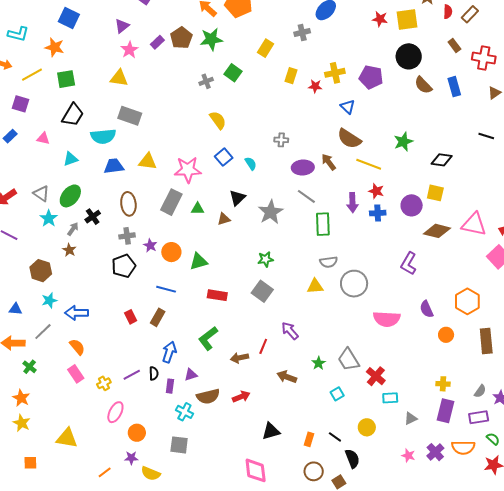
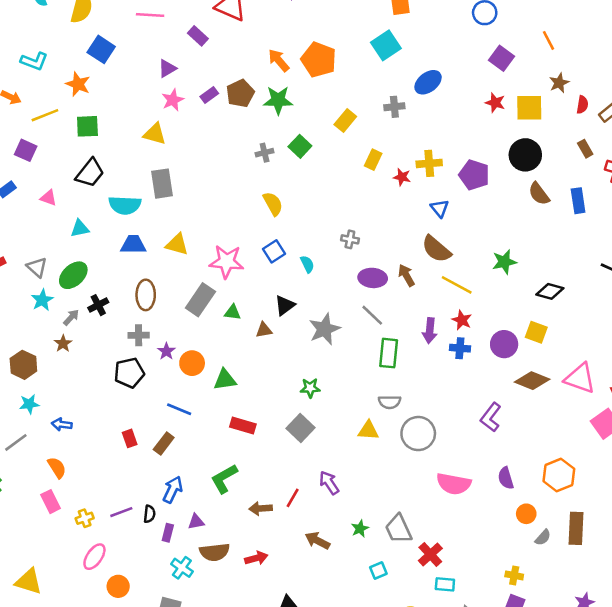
gray rectangle: (130, 116) -> (162, 184), turned 55
blue arrow: (77, 313) -> (62, 424), size x0.7
gray semicircle: (480, 391) -> (543, 538), moved

